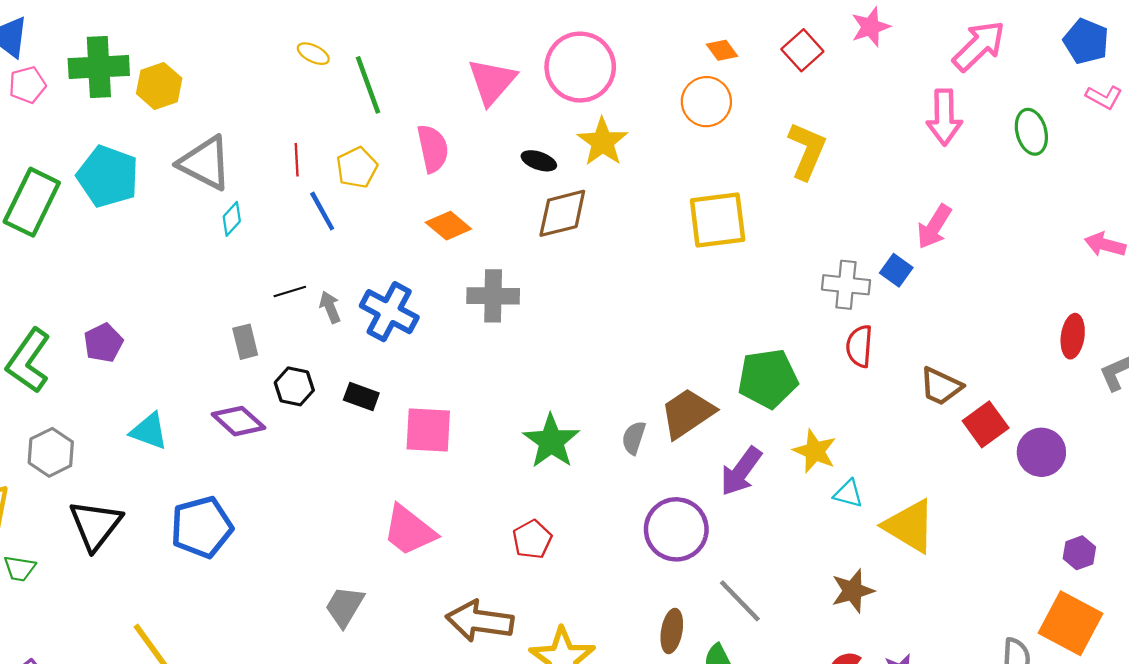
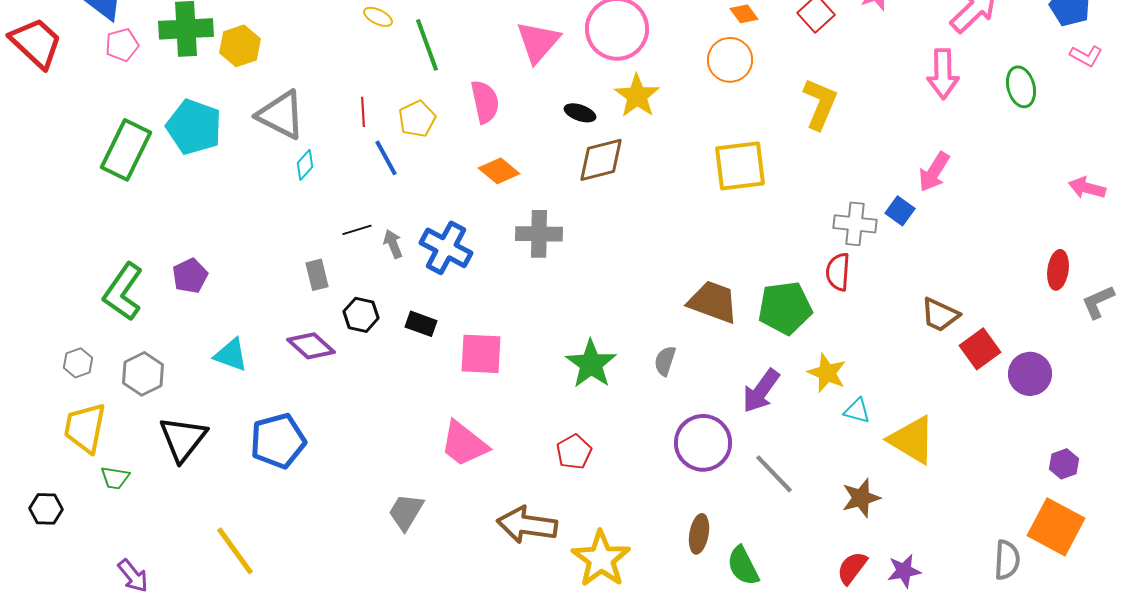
red semicircle: (859, 346) -> (838, 272), moved
brown trapezoid: (687, 413) -> (713, 302), moved, turned 54
gray line: (740, 601) -> (774, 474), moved

